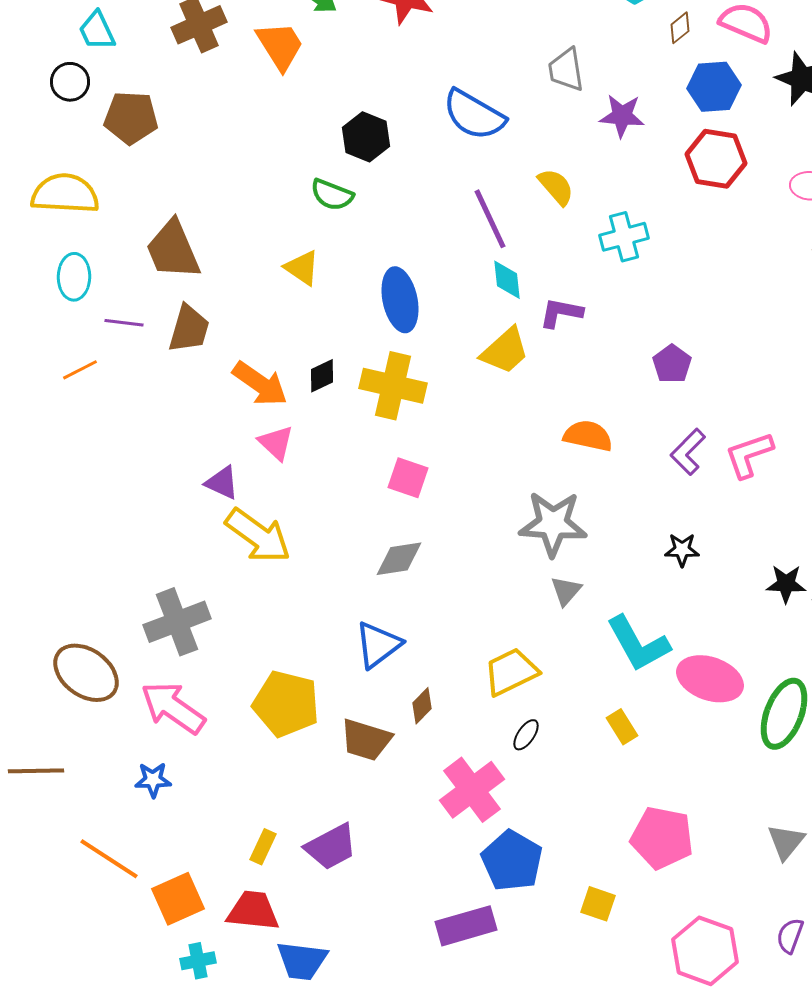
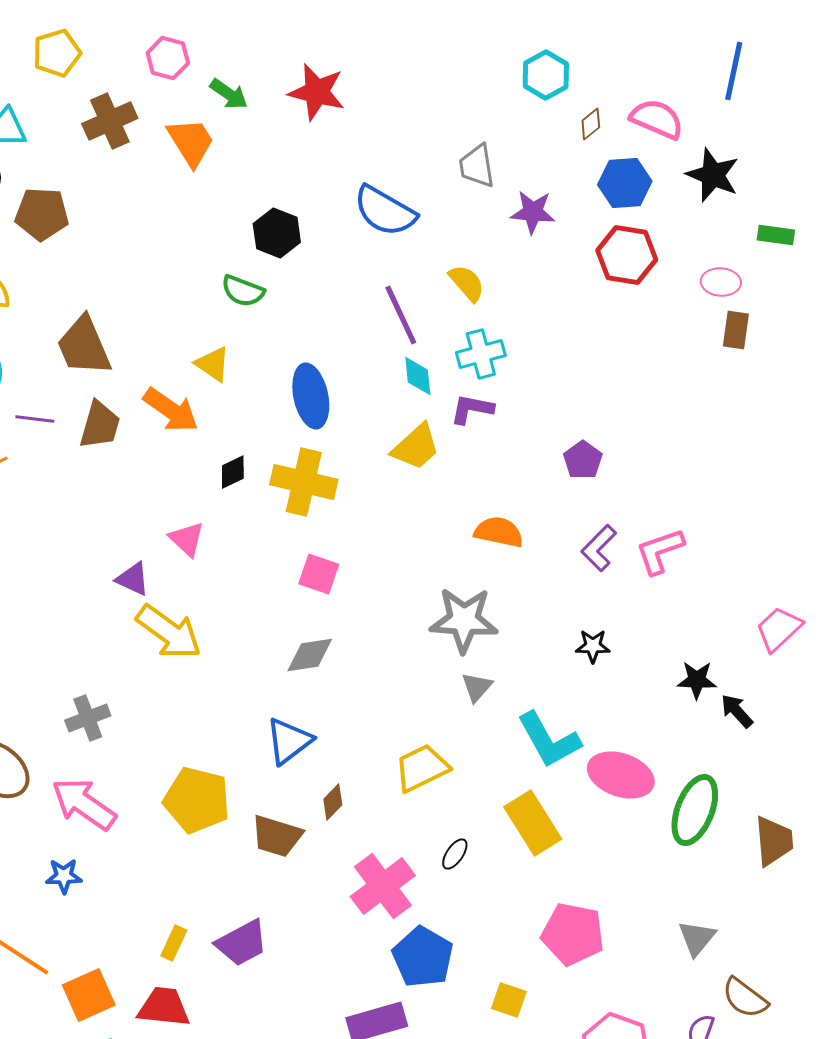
cyan cross: (624, 237) -> (481, 354), moved
orange arrow: (260, 384) -> (171, 410), moved
gray cross: (177, 622) -> (88, 718), size x0.7
yellow rectangle: (622, 727) -> (533, 823), size x1.8
black ellipse: (526, 735) -> (455, 854), moved

